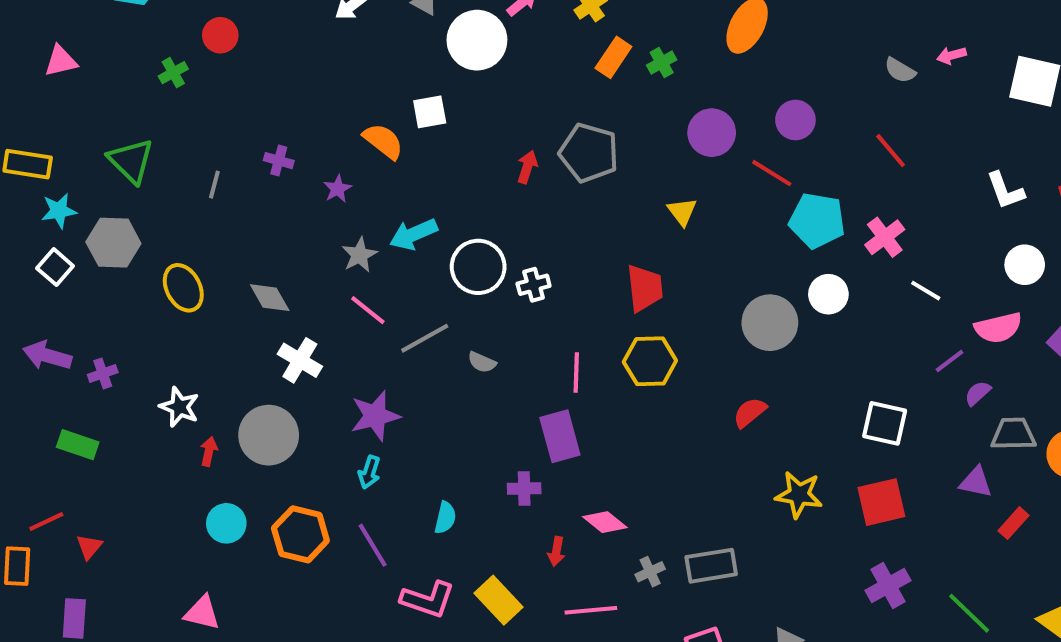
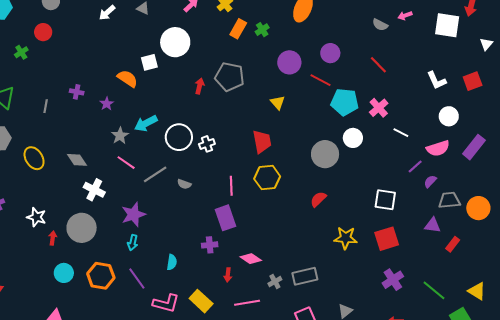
white circle: (477, 40) -> (175, 42), moved

